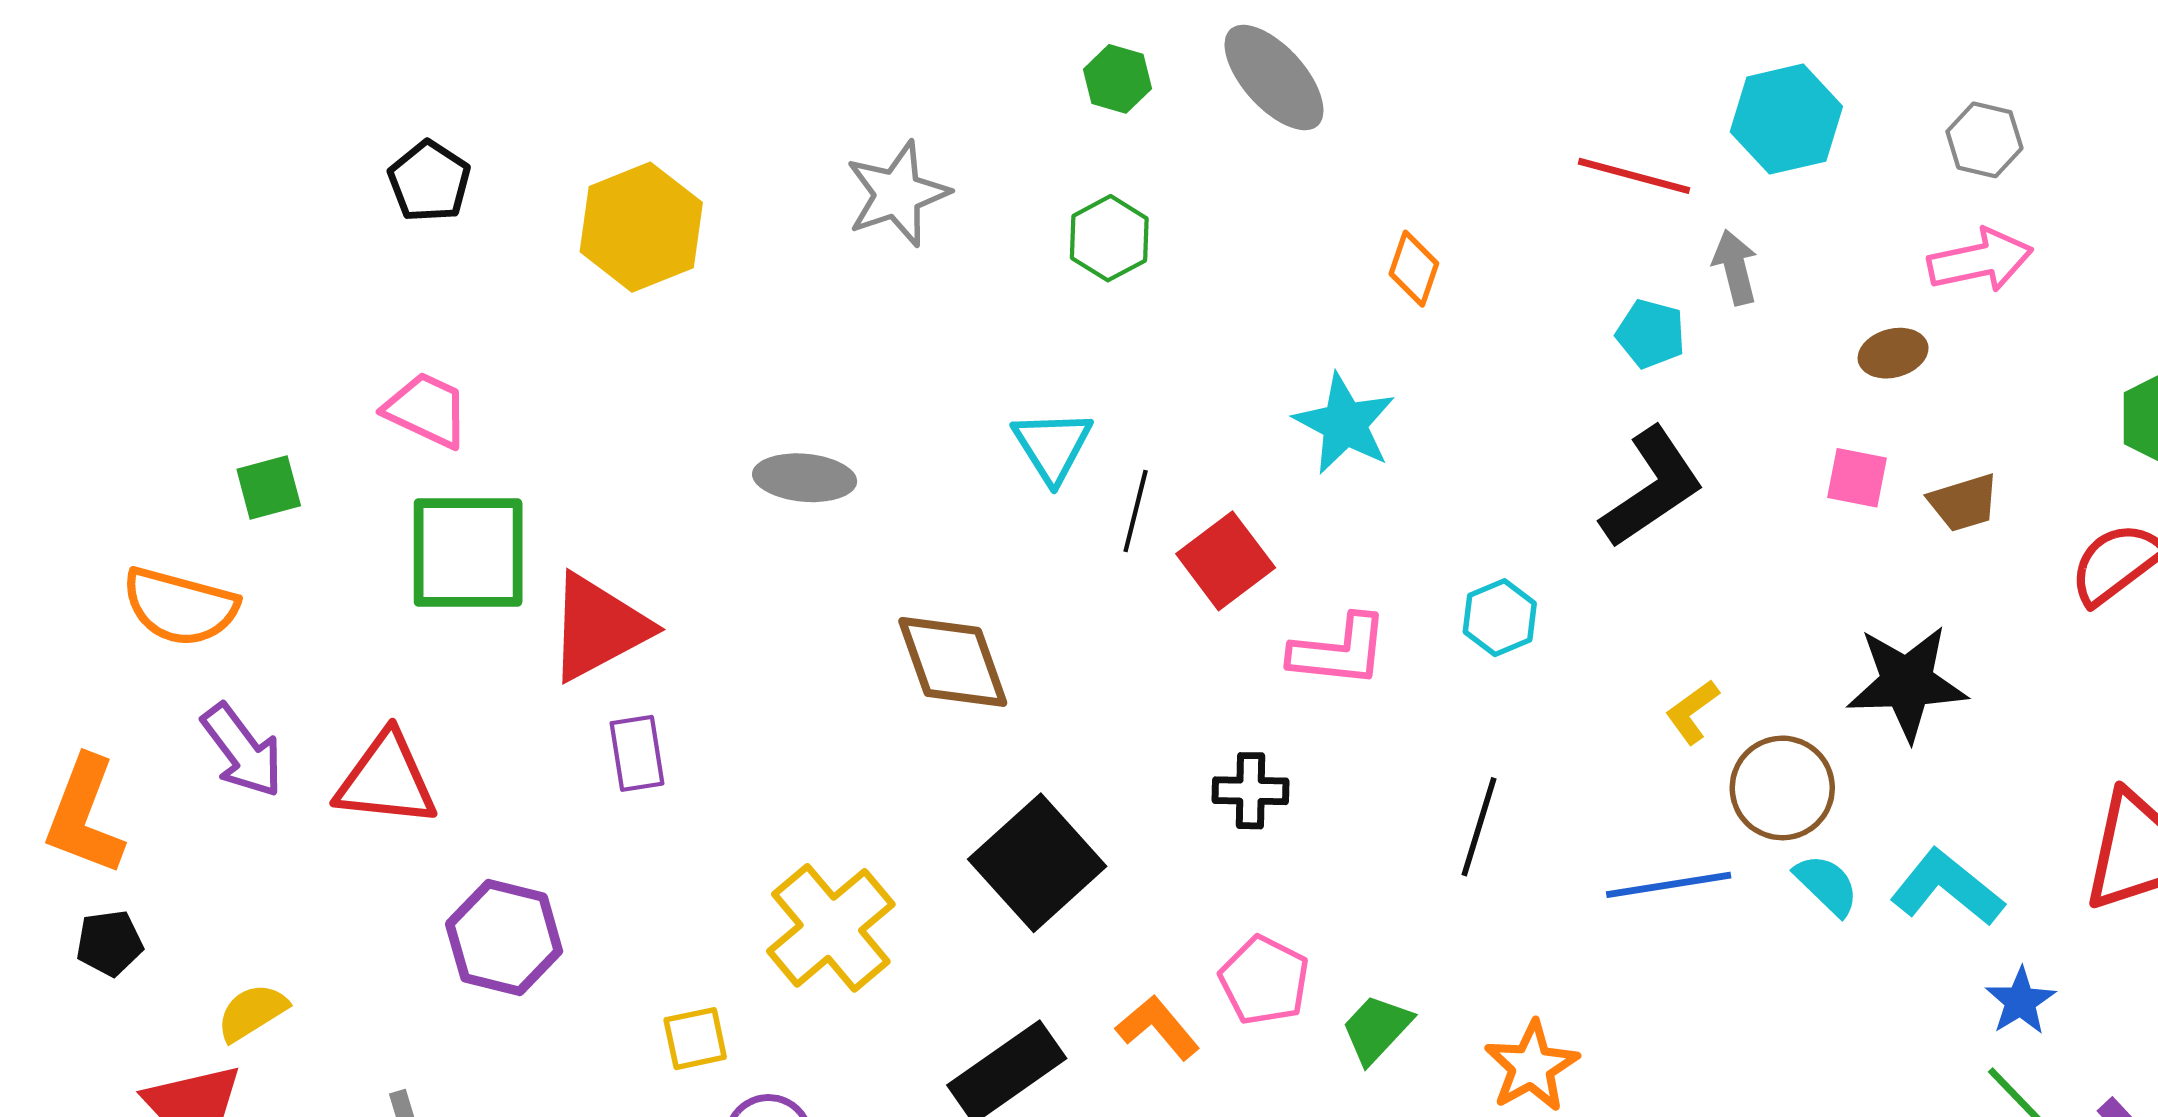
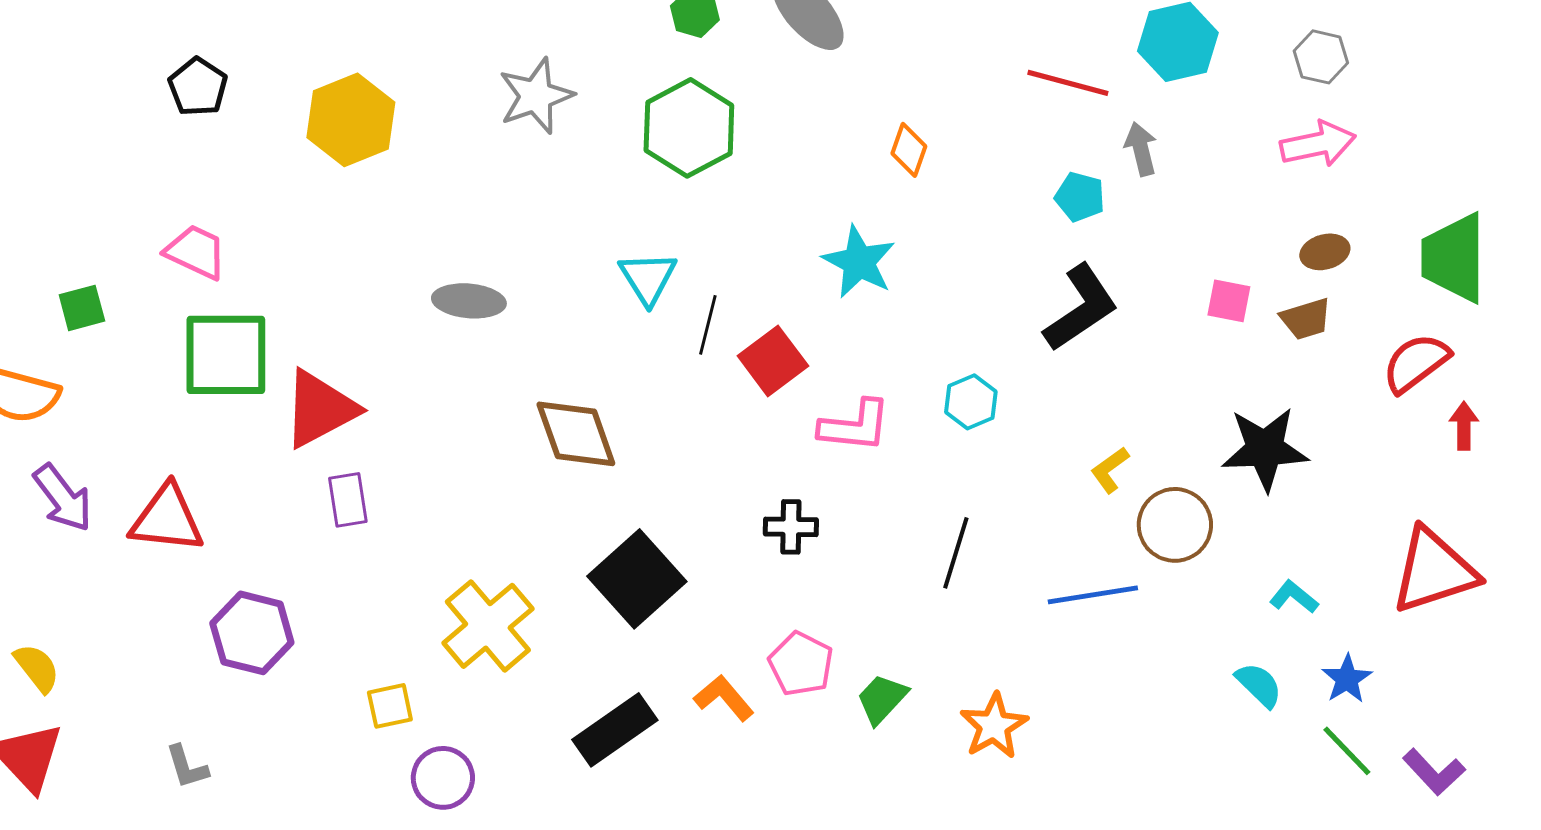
green hexagon: (1109, 238) -> (689, 128), size x1.6
brown ellipse: (1893, 353) -> (1325, 252), moved
cyan semicircle: (1827, 885) -> (1259, 685), moved
cyan L-shape: (1947, 888) -> (1294, 597), size x0.6
yellow semicircle: (252, 1012) -> (37, 668), moved, turned 84

